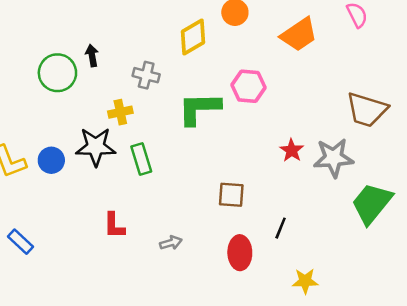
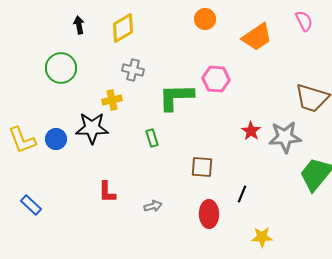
yellow diamond: (193, 37) -> (123, 28), moved
black arrow: (92, 55) -> (79, 25), moved
green rectangle: (141, 159) -> (152, 138), moved, size x0.7

